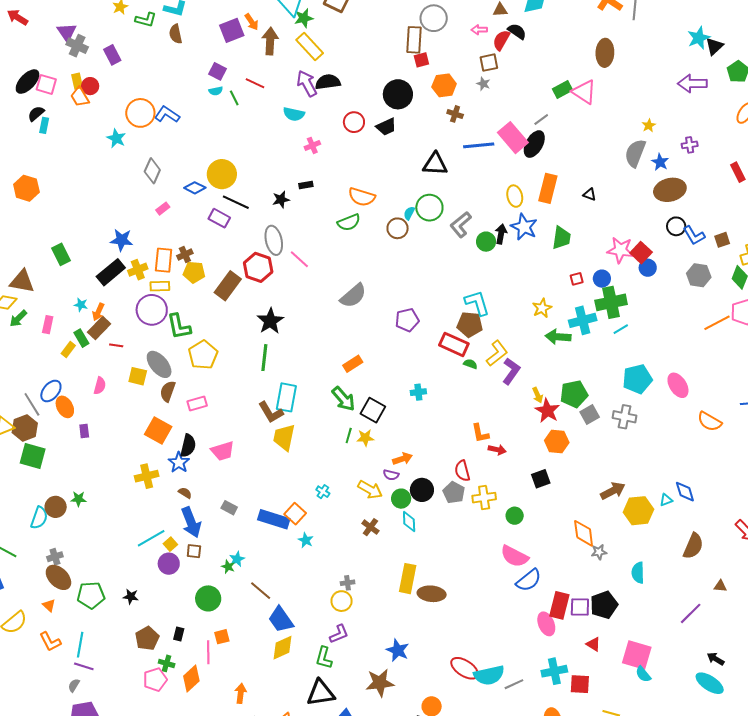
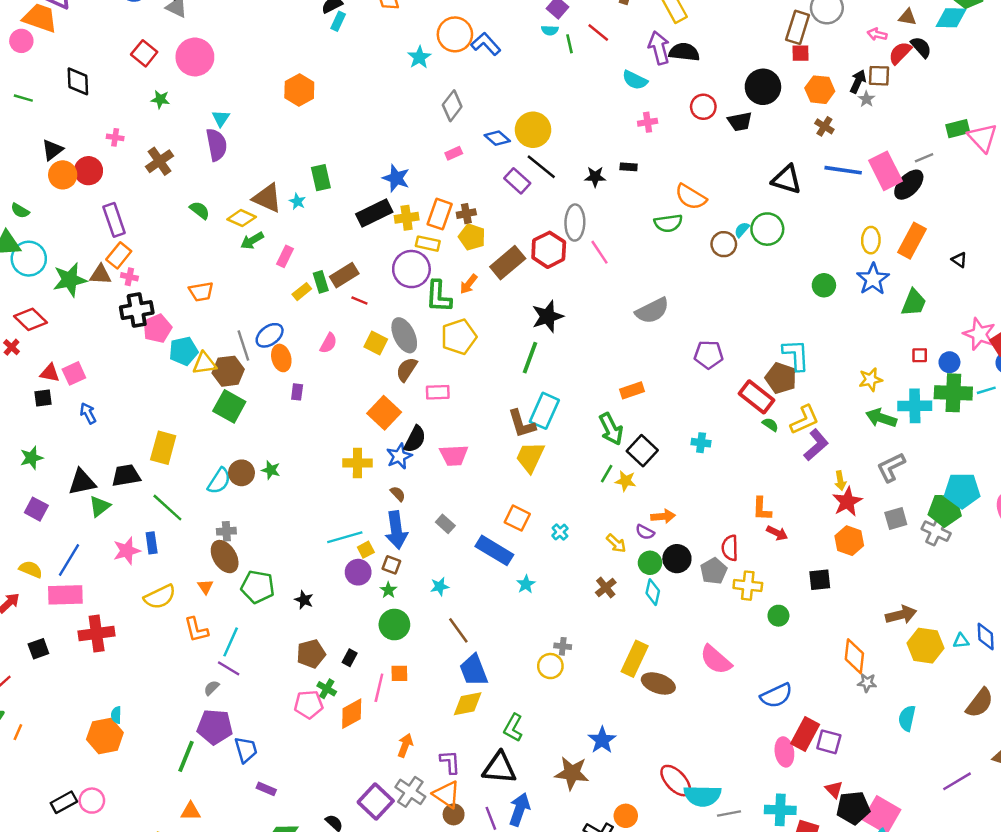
gray L-shape: (461, 225) -> (891, 467), moved
black arrow: (501, 234) -> (858, 81), moved
cyan star: (81, 305) -> (297, 201), moved
orange arrow: (98, 312) -> (469, 284), moved
cyan line: (621, 329) -> (986, 390), moved
green pentagon: (574, 394) -> (945, 510), moved
yellow arrow: (370, 490) -> (616, 543), size x0.7
orange square: (295, 514) -> (517, 518), moved, turned -30
pink semicircle: (514, 556) -> (716, 660), moved
green star: (228, 567) -> (388, 590), moved
black pentagon: (604, 605) -> (853, 808), moved
purple L-shape: (339, 634) -> (450, 762), moved, turned -85

